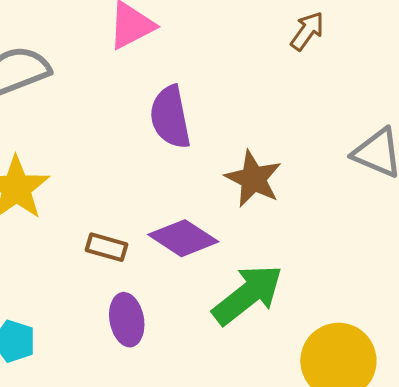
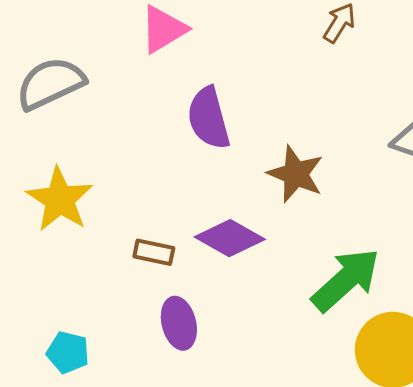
green arrow: (248, 295) -> (346, 280), moved

